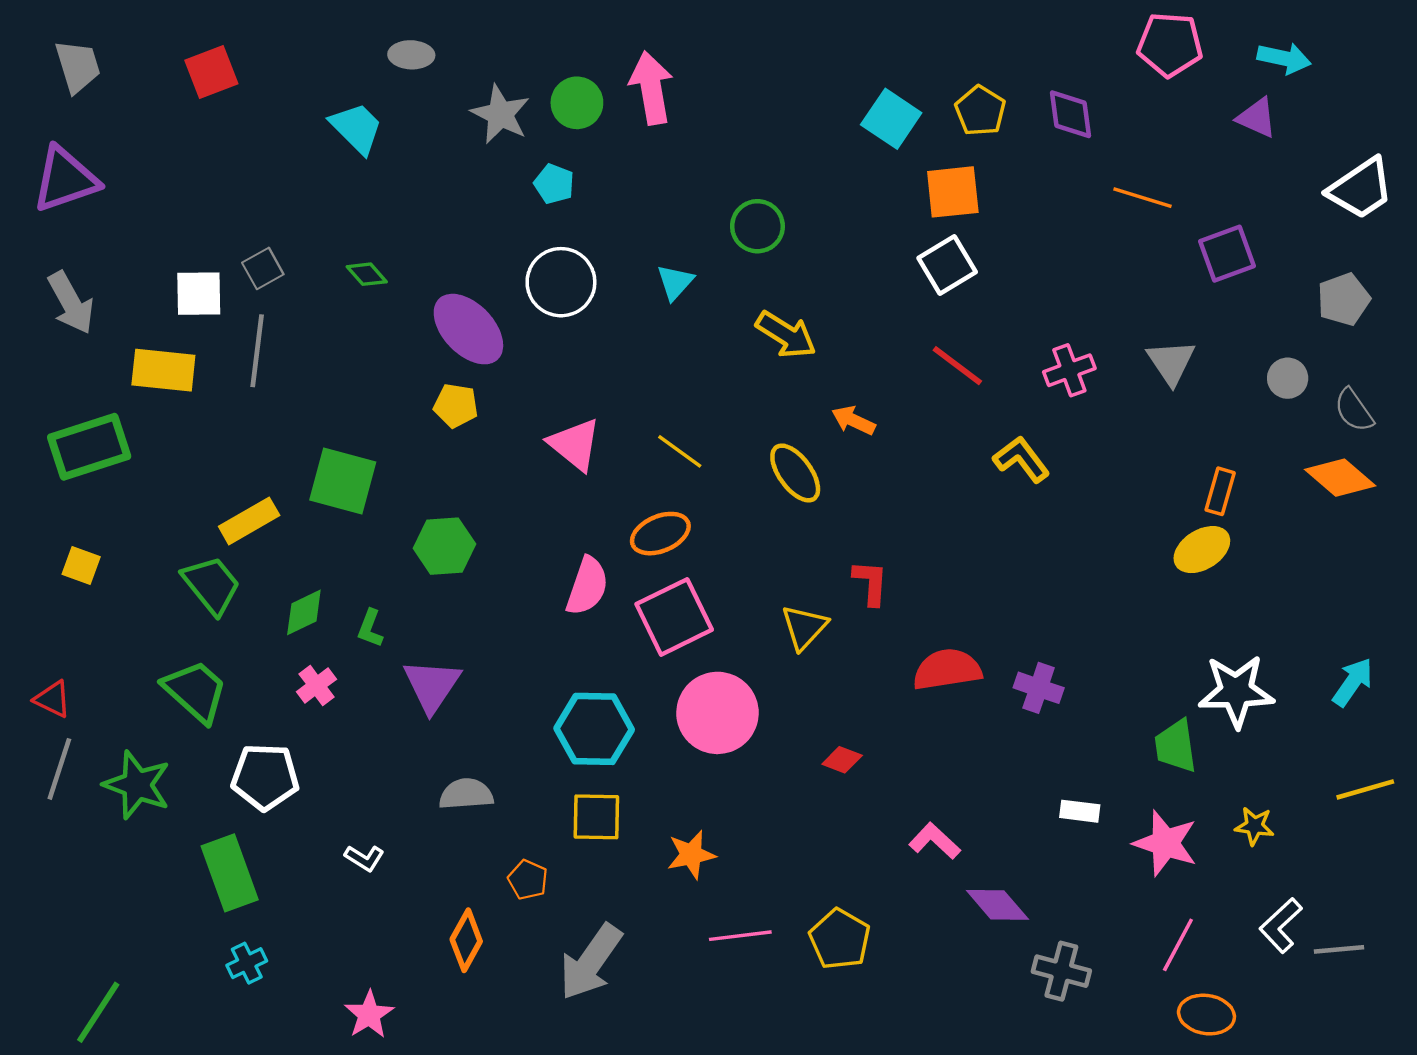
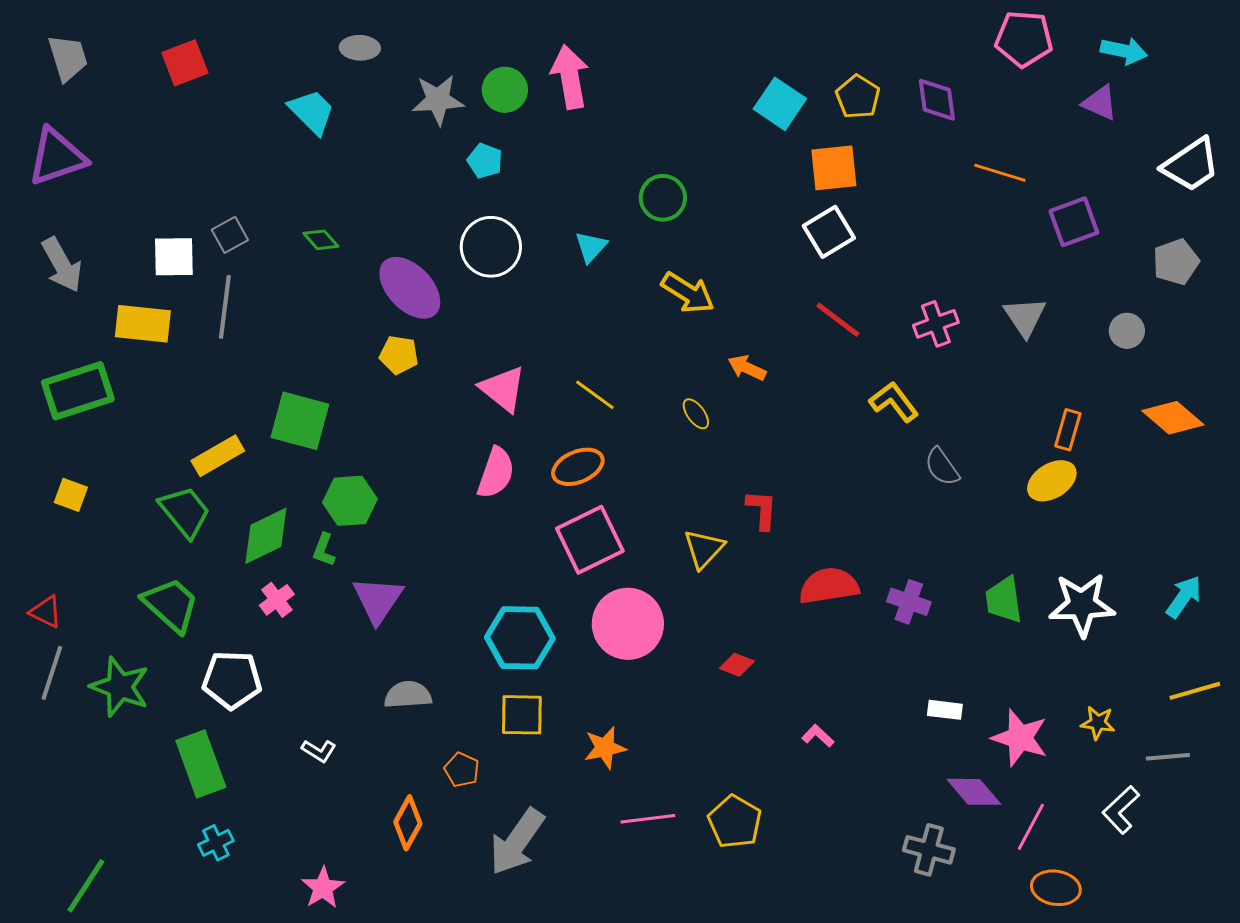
gray star: (500, 114) -> (438, 100), turned -30
gray semicircle: (1354, 410) -> (942, 467), moved
yellow ellipse: (795, 473) -> (696, 414), size x0.6
green hexagon: (444, 546) -> (350, 501), moved
pink semicircle: (587, 586) -> (496, 473), moved
green diamond: (304, 612) -> (266, 536), size x1.4
green trapezoid: (1176, 746) -> (1004, 600), moved
pink L-shape: (935, 841) -> (818, 736), size x0.7
purple diamond: (997, 905) -> (974, 792), moved
gray line: (1339, 949) -> (1168, 757), moved

